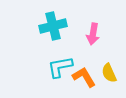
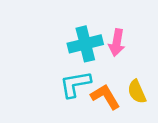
cyan cross: (53, 26) -> (85, 44), moved

